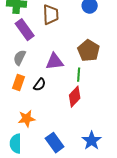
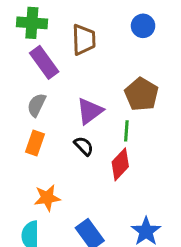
purple triangle: (55, 62) -> (90, 111), turned -30
black semicircle: (40, 85) -> (84, 146), moved, turned -80

